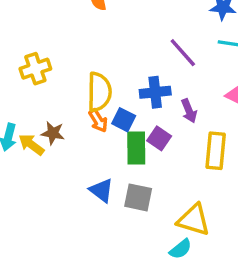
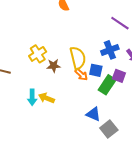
brown star: (53, 133) -> (54, 66), moved
green rectangle: (136, 148) -> (107, 85), turned 48
gray square: (138, 197) -> (109, 129), moved, turned -36

